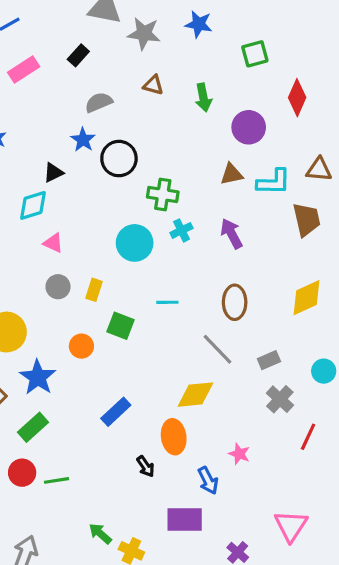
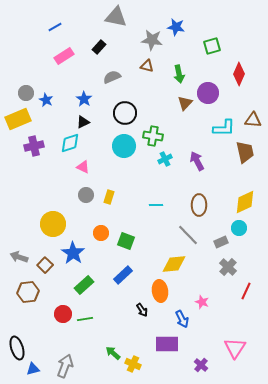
gray star: (144, 34) -> (152, 40), moved
blue star: (83, 140) -> (84, 99), moved
brown triangle: (231, 174) -> (185, 103), moved, turned -35
cyan circle: (135, 243) -> (124, 146), moved
green square: (121, 326) -> (126, 241), moved
cyan circle: (324, 371) -> (239, 228), moved
green rectangle: (33, 427) -> (84, 285), moved

